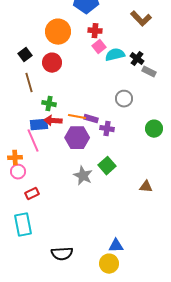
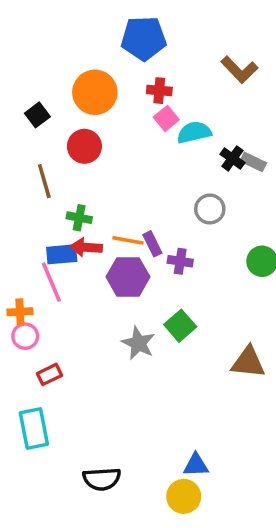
black square: (25, 55) -> (37, 115), moved
black cross: (137, 59) -> (232, 158), moved
purple rectangle: (91, 119) -> (152, 244), turned 48
brown triangle: (146, 187) -> (248, 362), size x1.5

